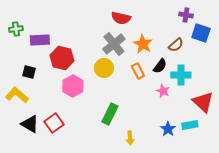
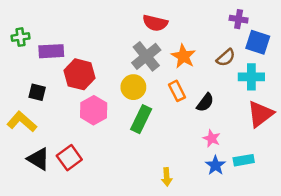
black semicircle: (160, 66) -> (205, 102), moved
cyan cross: (181, 75) -> (251, 77), moved
pink star: (163, 91) -> (212, 138), moved
red triangle: (203, 102) -> (260, 114), moved, turned 40
green rectangle: (110, 114) -> (141, 119), moved

